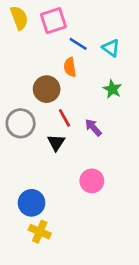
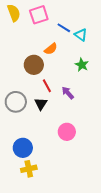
blue line: (78, 44) -> (64, 28), moved
orange semicircle: (70, 67) -> (51, 49), turned -120
gray circle: (21, 123) -> (16, 102), moved
yellow cross: (40, 232) -> (29, 169), turned -35

